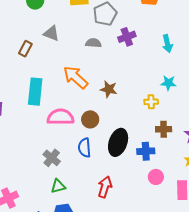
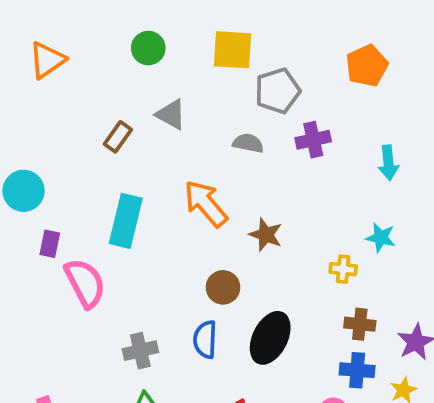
pink semicircle: (60, 117) -> (85, 283), moved, turned 56
blue cross: (146, 151) -> (357, 370), moved
gray cross: (52, 158) -> (140, 351), turned 30

